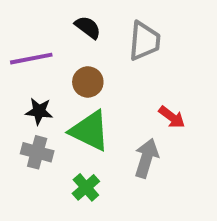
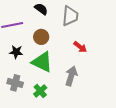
red arrow: (172, 117) -> (80, 47), moved
gray cross: (37, 152) -> (15, 83), moved

